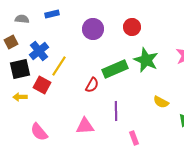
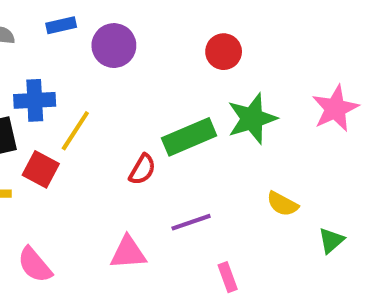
purple circle: (93, 29) -> (114, 46), moved
blue cross: (39, 51) -> (35, 100), turned 36
green star: (146, 60) -> (252, 119), turned 30
purple line: (116, 111) -> (191, 222), turned 72

